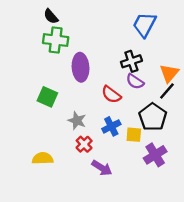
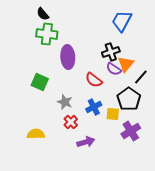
orange triangle: (169, 73) -> (126, 64), moved
purple arrow: (102, 168) -> (86, 142), turned -48

